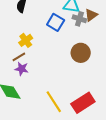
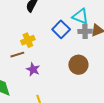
gray cross: (79, 19) -> (85, 31), turned -32
purple star: (22, 69) -> (33, 69), moved

